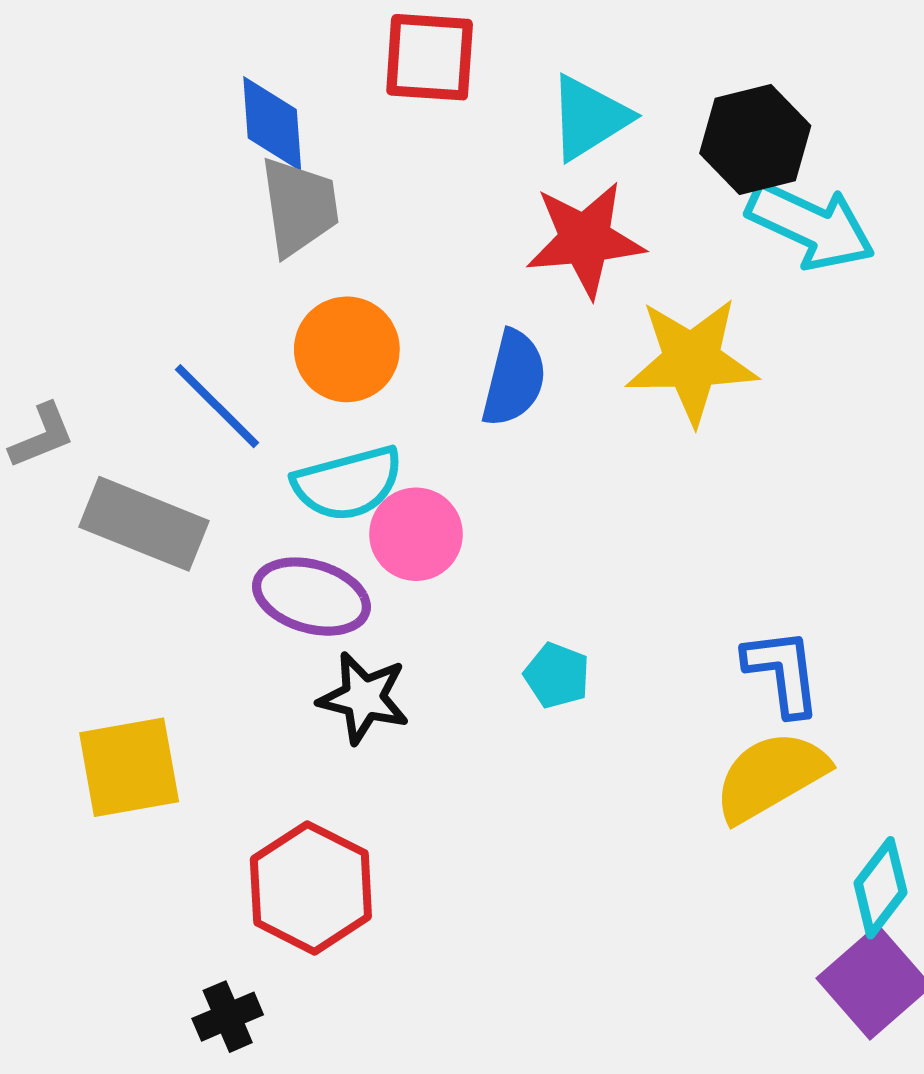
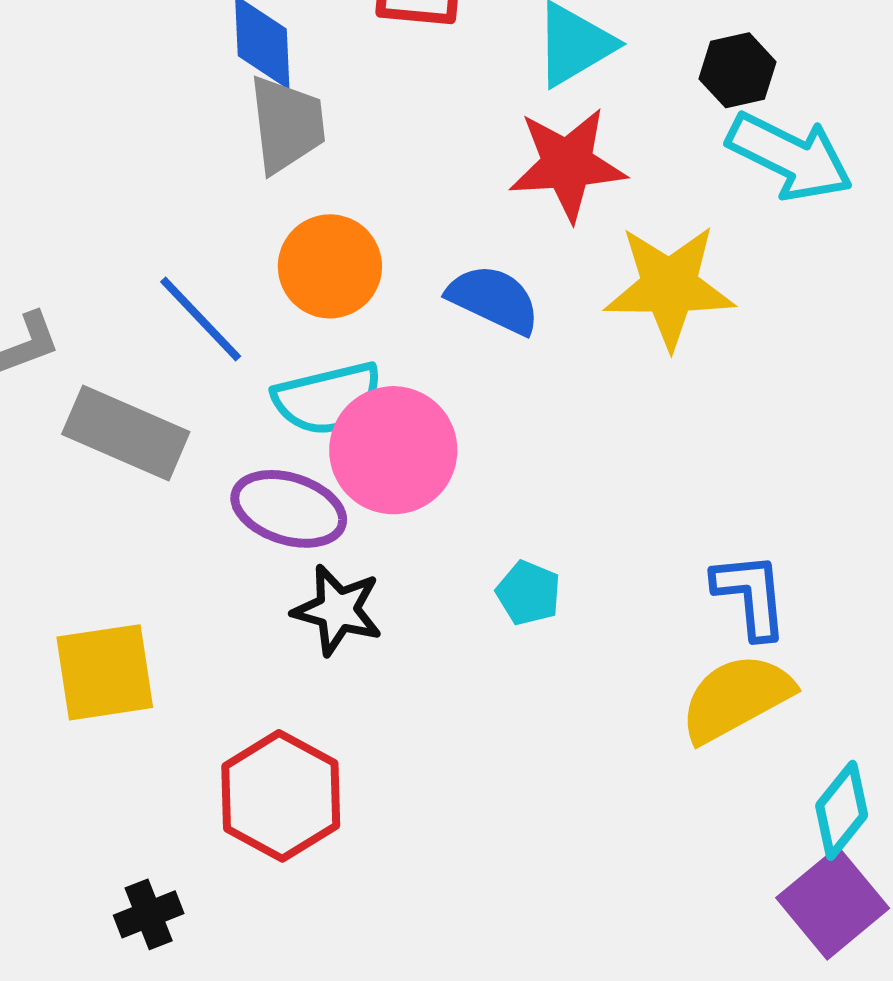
black hexagon: (755, 139) -> (737, 70), size x0.7
blue semicircle: (514, 378) -> (494, 299), turned -80
pink circle: (416, 534) -> (393, 450), size x1.4
black cross: (228, 1017) -> (149, 914), moved

